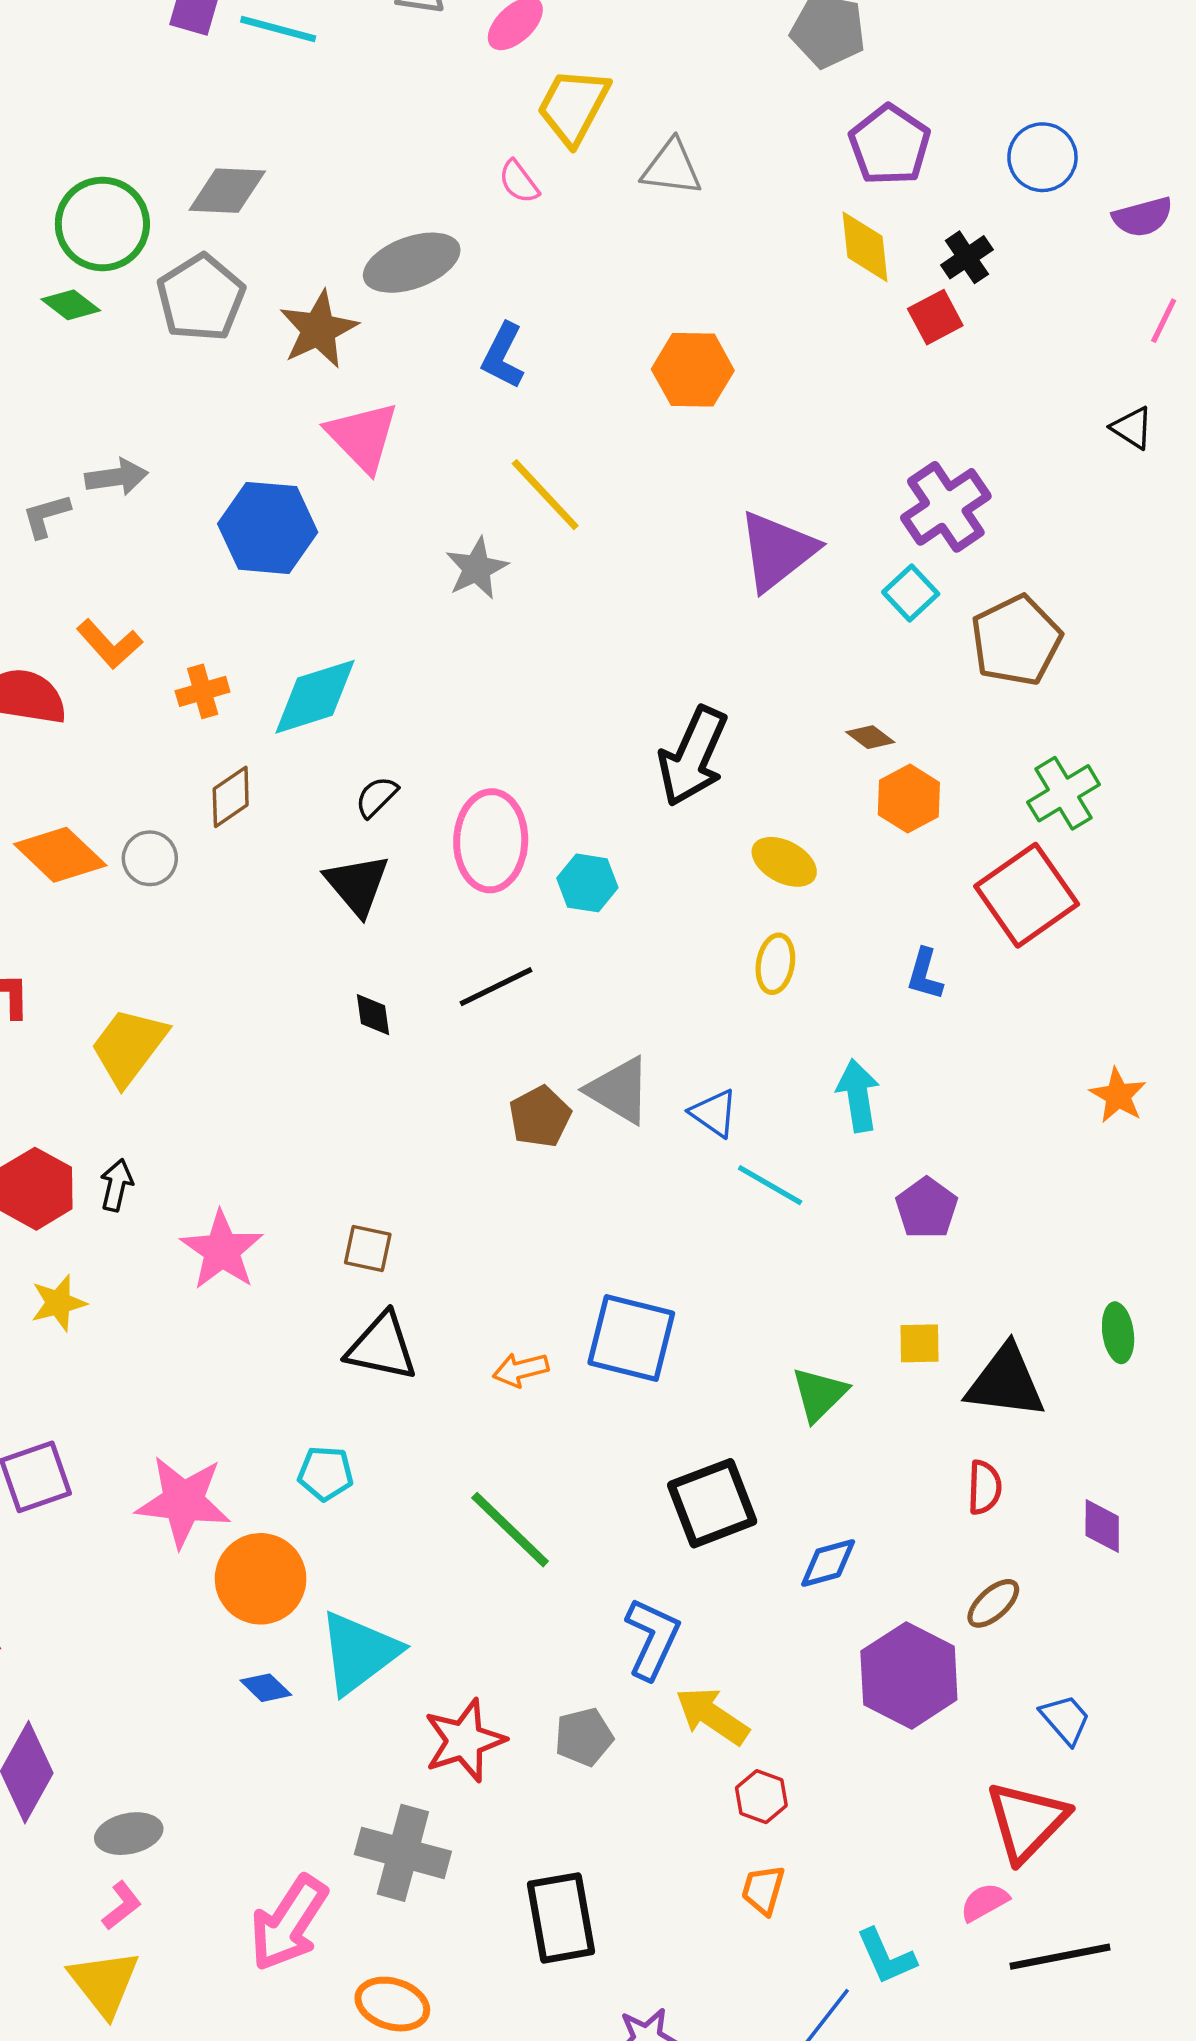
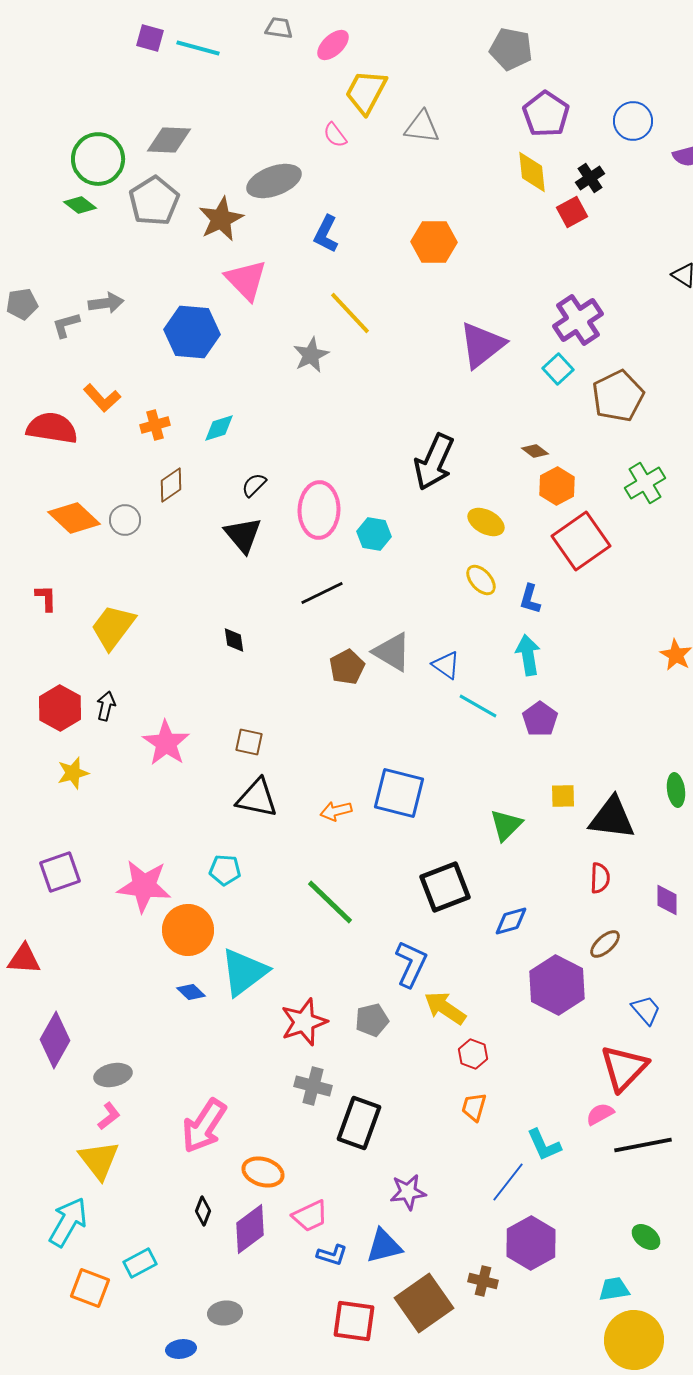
cyan diamond: (315, 697) -> (219, 428), size x0.6
red square: (1027, 895) -> (581, 541), moved
yellow ellipse: (775, 964) -> (481, 580), turned -52
blue L-shape: (925, 974) -> (530, 599), moved
black diamond: (373, 1015) -> (234, 640), moved
purple pentagon: (927, 1208) -> (540, 719), moved
gray cross: (403, 1853) -> (313, 1086), moved, size x0.7
black rectangle: (561, 1918) -> (359, 1123), turned 30

